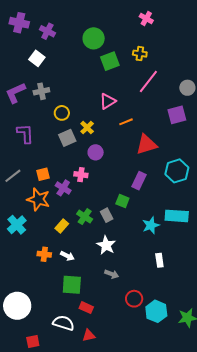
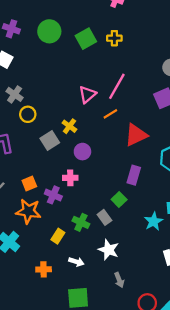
green circle: (94, 38) -> (49, 31), moved
green square: (110, 61) -> (86, 39), moved
pink line: (148, 81) -> (117, 86), moved
gray cross: (41, 91) -> (15, 94), turned -35
yellow circle: (62, 113) -> (28, 114), moved
green square: (122, 201) -> (119, 200), turned 32
white arrow: (67, 256) -> (76, 262), moved
gray arrow: (112, 274) -> (119, 280), turned 56

